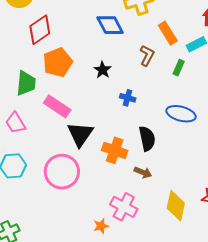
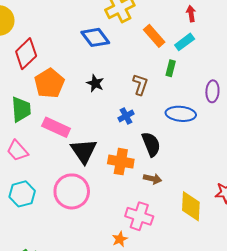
brown L-shape: (147, 56) -> (140, 85), moved
blue cross: (128, 98) -> (126, 116), moved, turned -35

